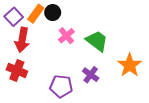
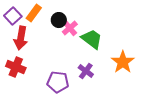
black circle: (53, 13) -> (59, 20), moved
pink cross: (66, 36) -> (70, 28), moved

